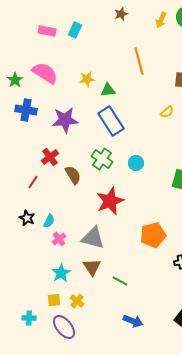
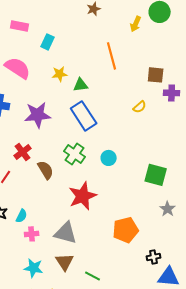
yellow arrow: (161, 20) -> (136, 24), moved
cyan rectangle: (75, 30) -> (48, 42), moved
pink cross: (59, 239) -> (32, 234), turned 32
cyan star: (61, 273) -> (34, 268), turned -30

